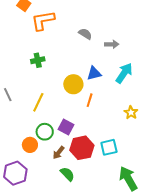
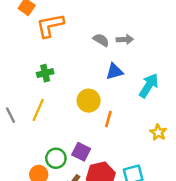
gray arrow: (112, 44) -> (125, 39), moved
blue triangle: (94, 73) -> (114, 71), moved
yellow line: (38, 102) -> (38, 110), moved

